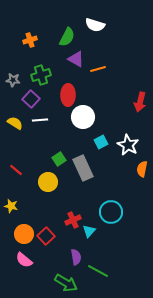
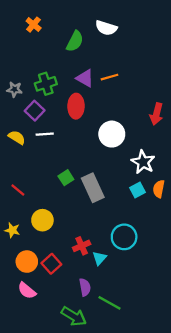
orange cross: (30, 40) -> (34, 25), moved, turned -32
purple triangle: (76, 59) -> (85, 78), moved
white circle: (83, 117) -> (112, 134), moved
cyan square: (101, 142) -> (137, 190), moved
yellow circle: (48, 182) -> (42, 220), moved

